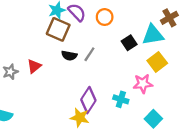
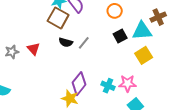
orange circle: (105, 17) -> (115, 11), moved
red triangle: (34, 66) -> (33, 49), turned -40
pink star: (143, 84) -> (128, 83), moved

